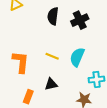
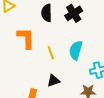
yellow line: (52, 56) -> (51, 53), turned 56
orange L-shape: (21, 62) -> (26, 38), moved

